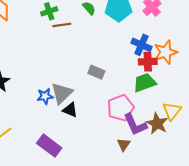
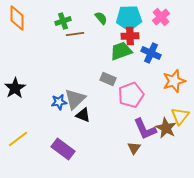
orange star: (166, 52) -> (174, 81), moved
red cross: (148, 62) -> (130, 36), moved
green trapezoid: (145, 83) -> (121, 51), moved
pink pentagon: (120, 108) -> (131, 95), moved

